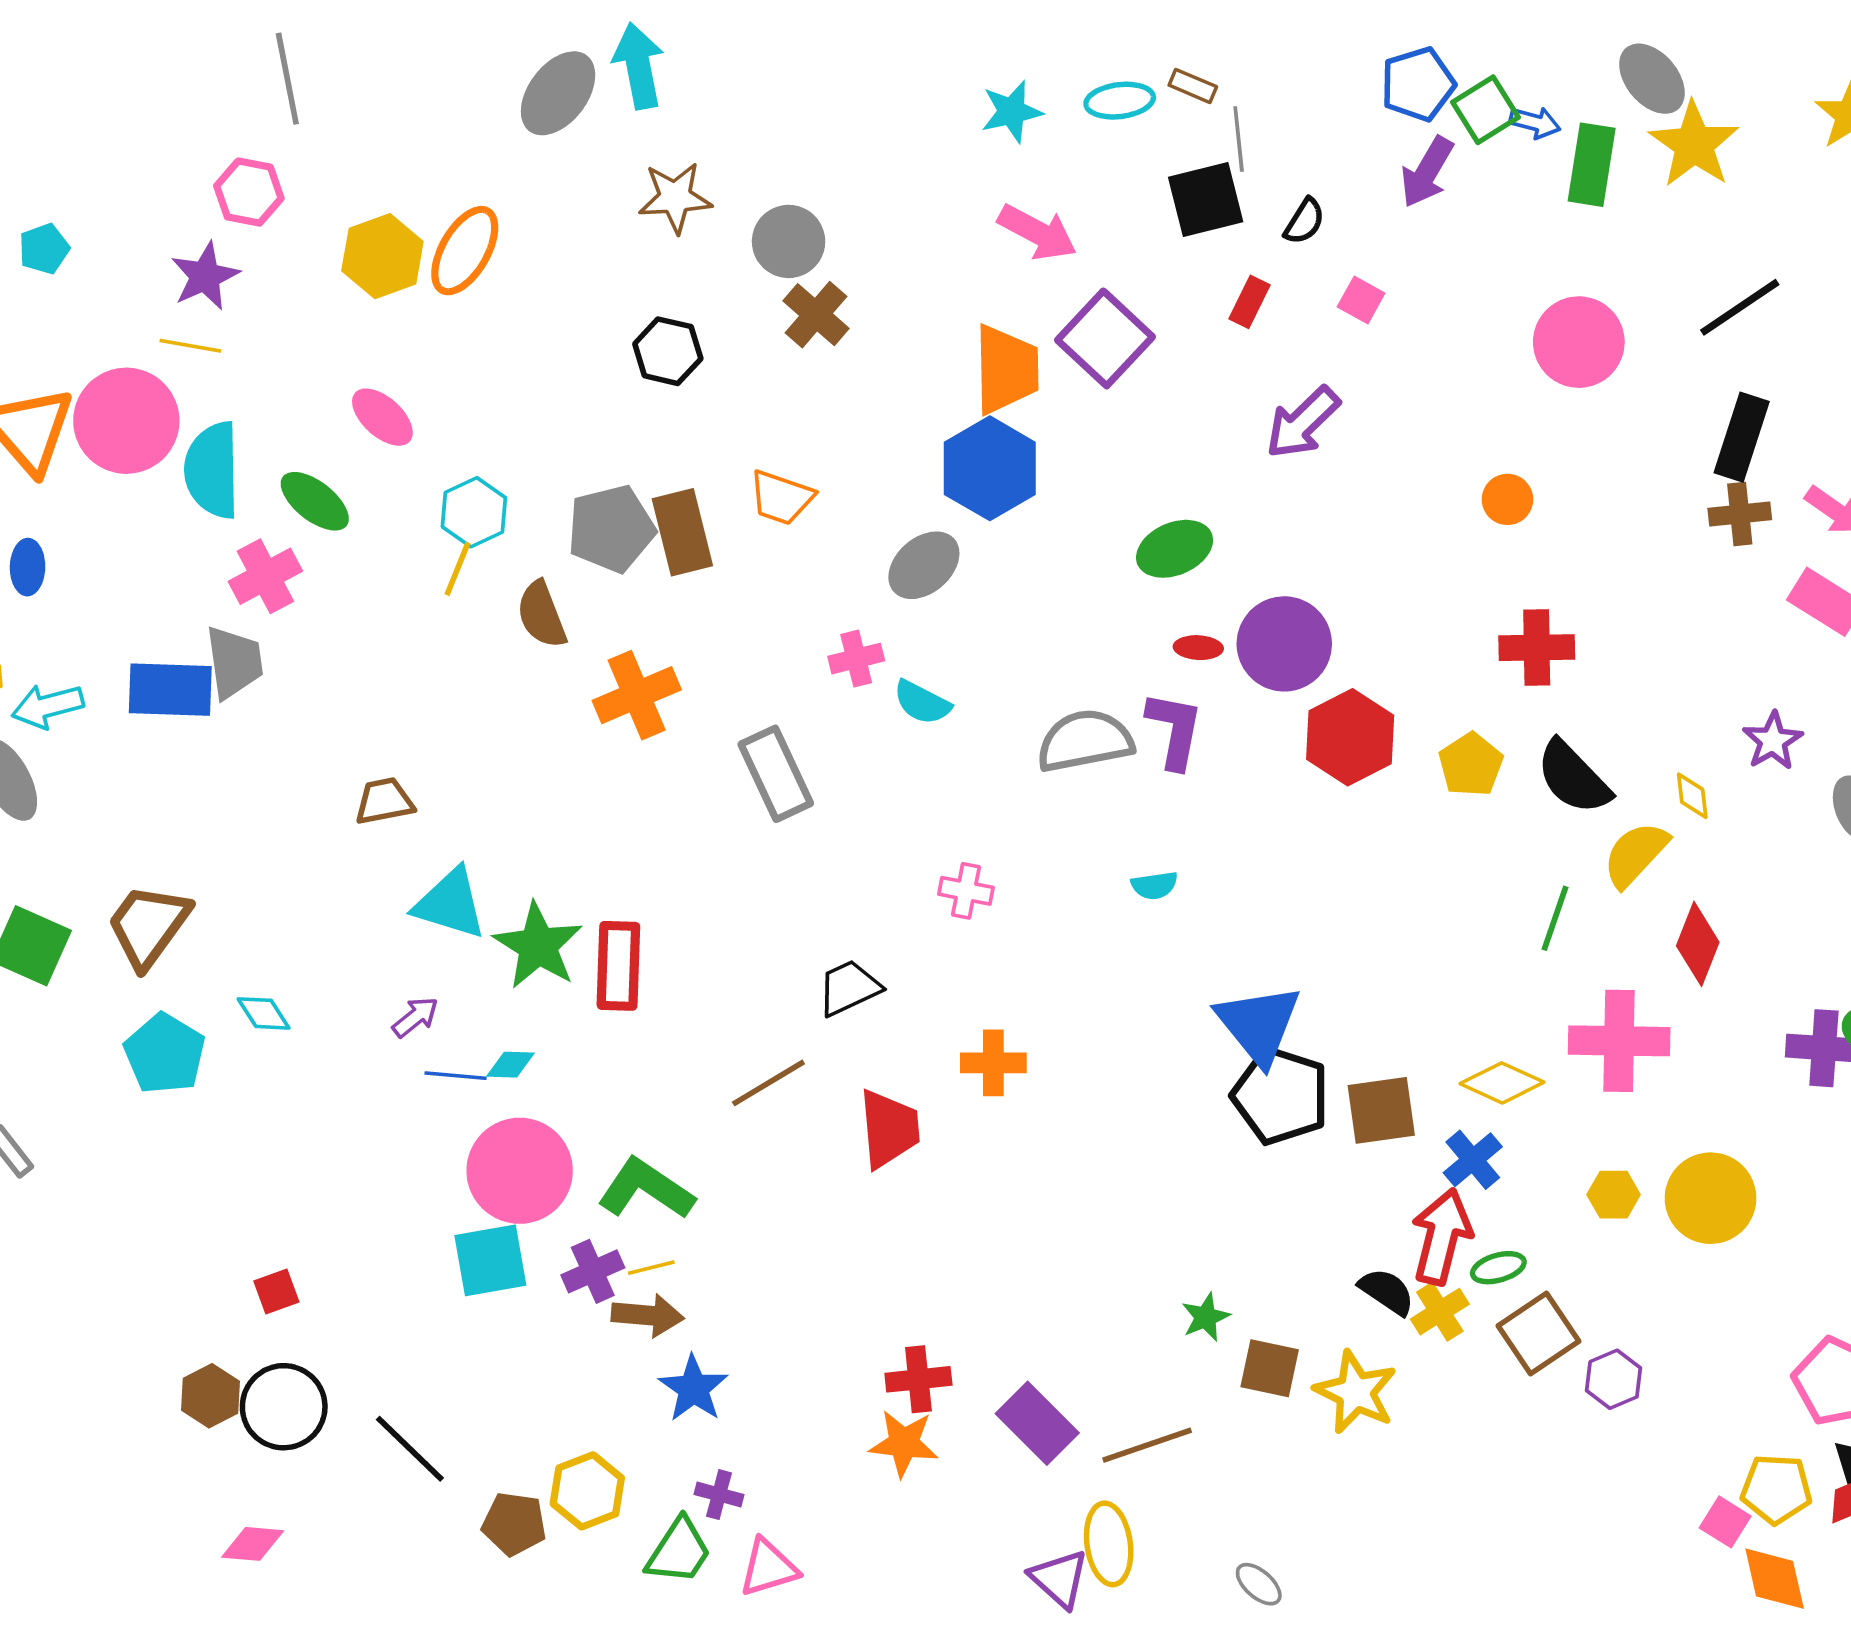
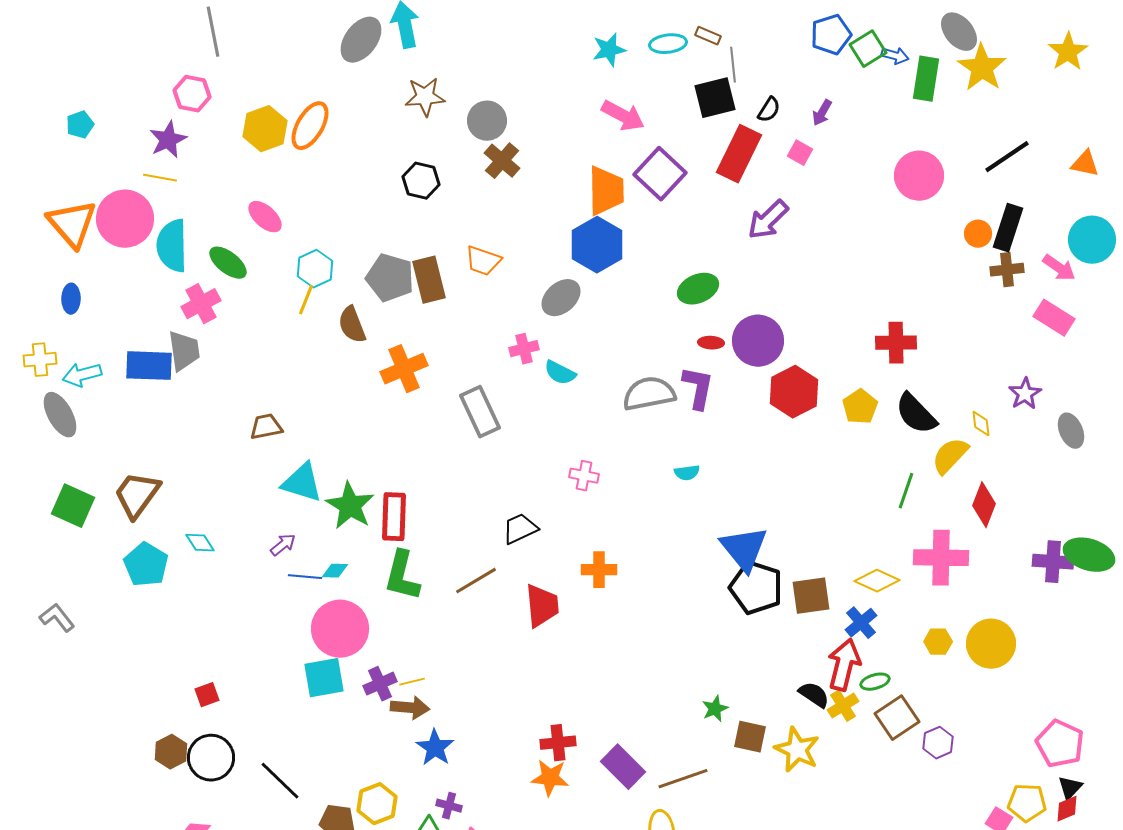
purple arrow: (1427, 172) -> (822, 113), moved, size x0.7
red rectangle: (1250, 302) -> (739, 154), size x2.0
orange circle: (1507, 499) -> (978, 234), moved
gray pentagon: (611, 529) -> (390, 278), turned 30
green L-shape: (646, 1189) -> (402, 576), moved, turned -110

